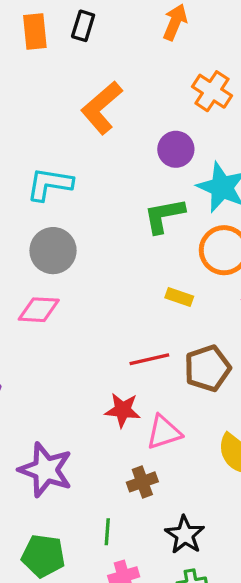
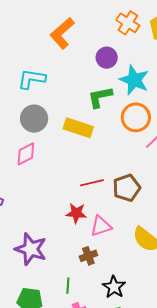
yellow rectangle: (179, 297) -> (78, 128), moved, size x1.8
pink diamond: (39, 310) -> (26, 154), turned -30

